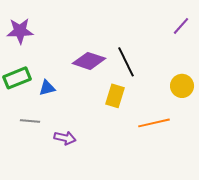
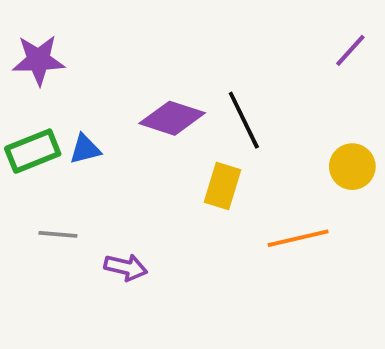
blue triangle: (47, 88) -> (85, 149), moved

